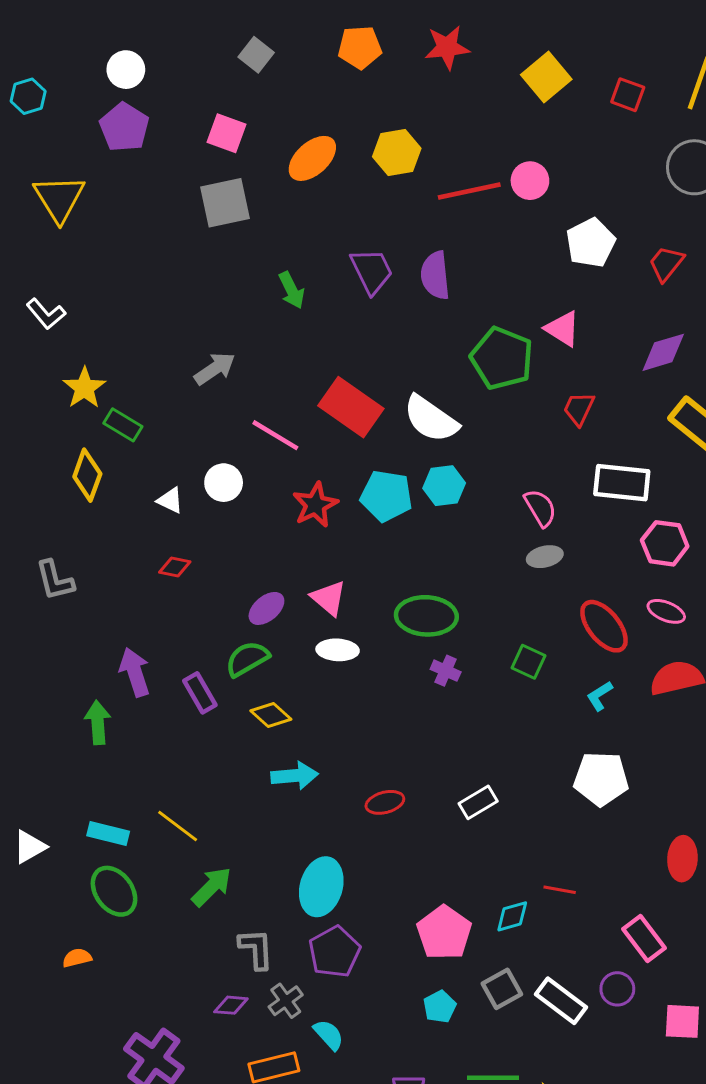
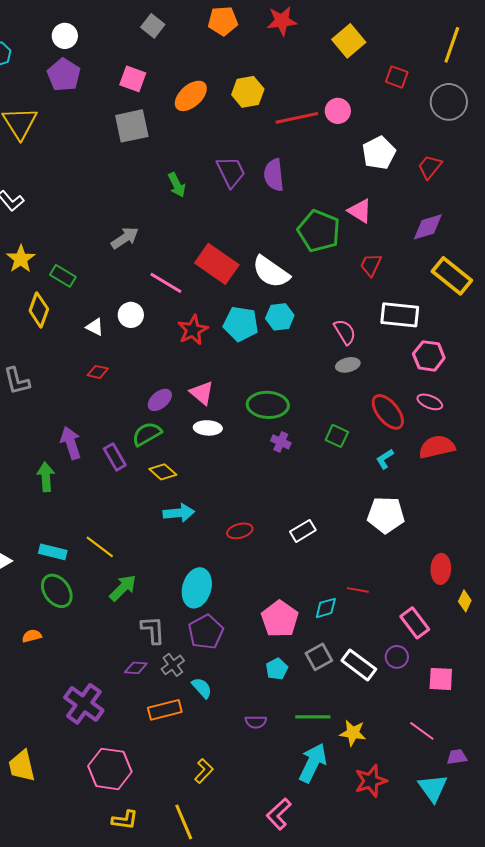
red square: (628, 95) -> (397, 77), moved
yellow star: (84, 388) -> (21, 259), moved

